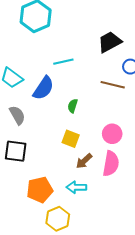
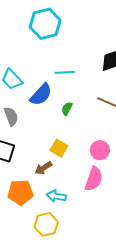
green semicircle: (73, 106) -> (67, 109), moved
brown arrow: (84, 161) -> (43, 168), moved
yellow hexagon: (58, 219) -> (46, 224), moved

